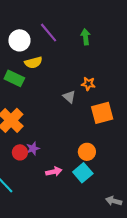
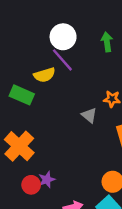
purple line: (49, 33) -> (62, 60), moved
white circle: (19, 40) -> (63, 37), moved

